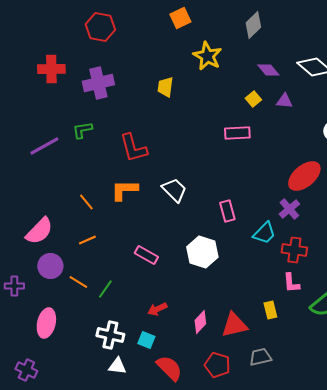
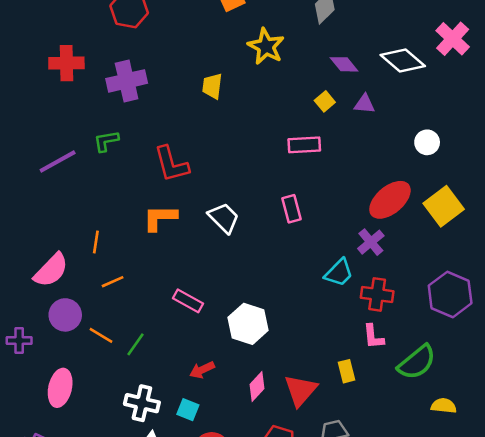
orange line: (86, 202) -> (96, 242), moved, turned 48
pink rectangle: (227, 211) -> (292, 209), moved
white hexagon: (202, 252) -> (248, 324), moved
red triangle: (234, 325) -> (300, 390), turned -36

